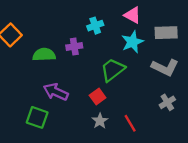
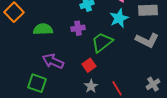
purple cross: (74, 47) -> (78, 28), moved
gray cross: (167, 102) -> (153, 84), moved

